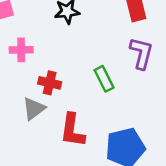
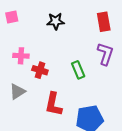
pink cross: (21, 50) -> (21, 56), moved
gray triangle: (34, 109) -> (17, 92), moved

